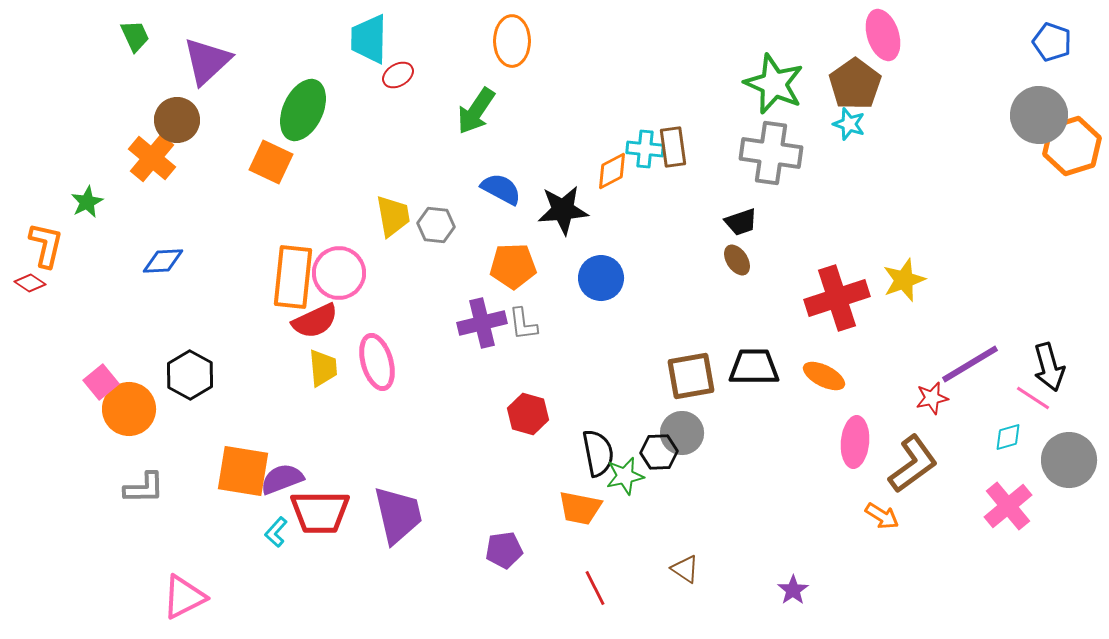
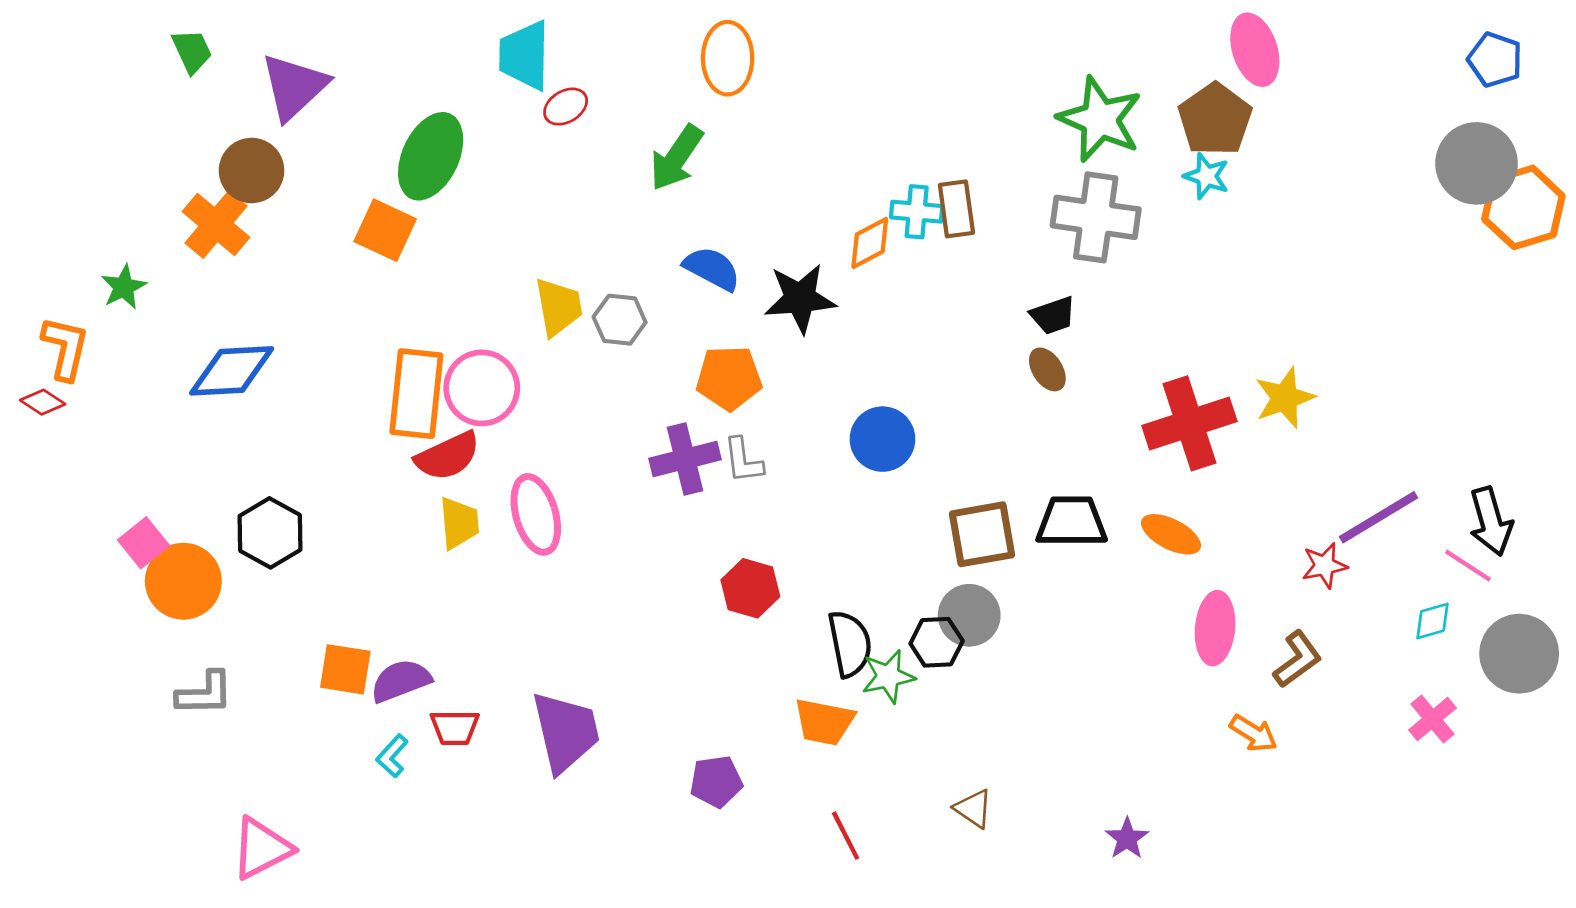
blue diamond: (163, 261) -> (232, 371), size x1.5
blue circle: (601, 278) -> (883, 439), moved
brown L-shape: (913, 464) -> (1297, 659), size x0.7
orange square: (243, 471) -> (345, 669), size x0.7
pink cross: (1008, 506) -> (1432, 719), size x0.7
red trapezoid: (320, 512) -> (455, 728), size x0.6

